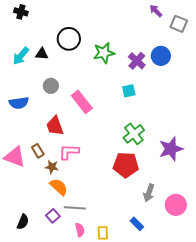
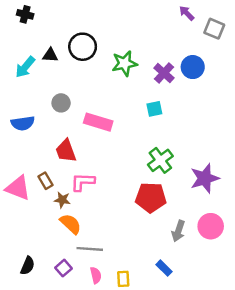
black triangle: (42, 54) -> (50, 55), moved
pink rectangle: (82, 102) -> (98, 122), turned -35
pink circle: (176, 205) -> (211, 226), moved
purple square: (53, 216) -> (63, 268), moved

